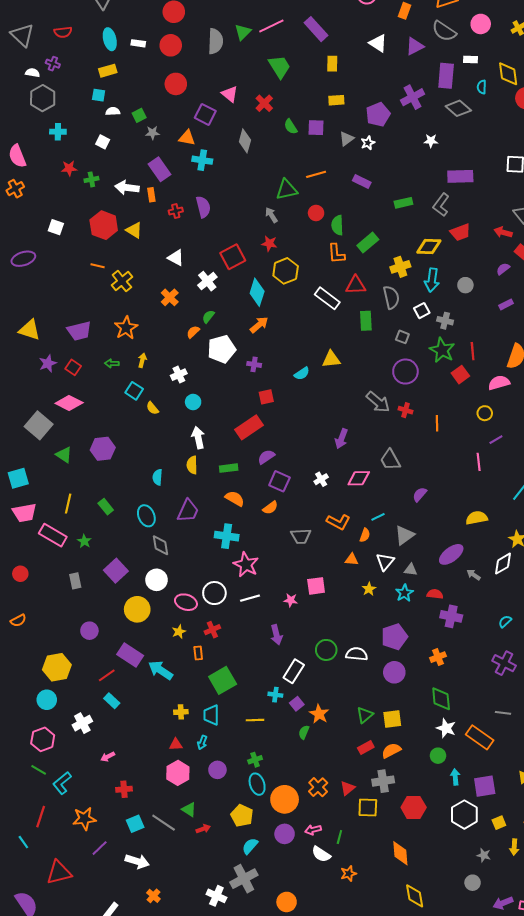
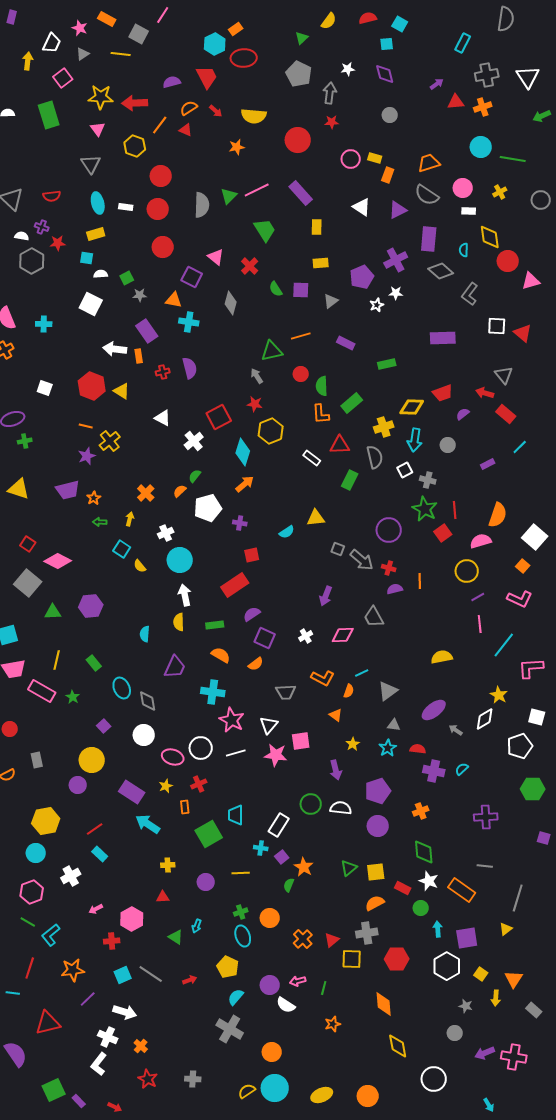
white rectangle: (471, 60) -> (469, 211), moved
cyan cross: (58, 132) -> (44, 324), moved
white star: (431, 141) -> (396, 293), moved
white square: (103, 142) -> (91, 304), size x1.6
white star: (368, 143) -> (377, 305), moved
red star: (69, 168) -> (58, 243), moved
green cross: (91, 179) -> (25, 441), moved
gray L-shape: (441, 205) -> (470, 294), moved
purple semicircle: (503, 269) -> (463, 414), moved
orange cross: (170, 297) -> (146, 493), moved
white rectangle: (327, 298) -> (312, 458), size x0.7
green rectangle: (366, 321) -> (350, 480), turned 30
orange star: (126, 328) -> (94, 498), moved, size x0.6
gray square: (402, 337) -> (338, 549), moved
purple star: (48, 363) -> (87, 456), moved
red square: (73, 367) -> (28, 544), moved
cyan circle: (193, 402) -> (180, 560), size x1.6
yellow circle: (485, 413) -> (467, 571), size x1.5
green triangle: (64, 455) -> (53, 612), turned -36
pink line: (479, 462) -> (480, 624), moved
purple semicircle: (420, 494) -> (395, 589), moved, turned 35
cyan ellipse: (146, 516) -> (122, 688), moved
yellow semicircle: (477, 518) -> (442, 657), moved
orange triangle: (352, 560) -> (336, 715), turned 32
white triangle: (385, 562) -> (269, 725), moved
purple square: (116, 571) -> (104, 726), size x0.6
gray rectangle: (75, 581) -> (37, 760), moved
pink star: (291, 600) -> (276, 755), size x1.6
yellow circle: (137, 609) -> (92, 760), moved
cyan semicircle: (505, 621) -> (462, 769), moved
purple arrow: (276, 635) -> (336, 770), moved
purple rectangle: (130, 655) -> (132, 792), moved
purple cross: (504, 663) -> (486, 817), turned -30
cyan trapezoid: (211, 715) -> (236, 815), moved
cyan arrow: (202, 742) -> (197, 926), moved
red rectangle: (366, 748) -> (403, 888), moved, turned 56
purple circle: (217, 770) -> (206, 882), moved
pink hexagon: (178, 773) -> (132, 919), moved
orange circle: (285, 799) -> (270, 918), moved, size x0.7
green triangle: (189, 809) -> (176, 937), moved
yellow square: (499, 823) -> (481, 974), turned -32
cyan line: (23, 842) -> (13, 993), turned -48
white semicircle: (321, 854) -> (286, 1005), moved
gray cross: (244, 879) -> (230, 1029), turned -32
white cross: (216, 896) -> (108, 1037), moved

